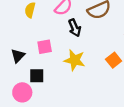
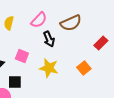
pink square: (45, 47) -> (22, 56), turned 32

